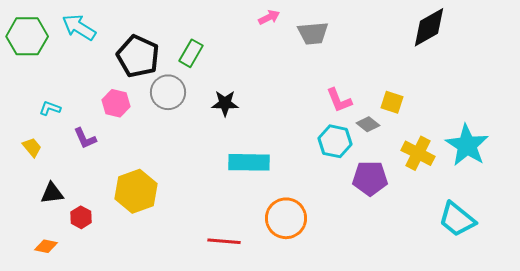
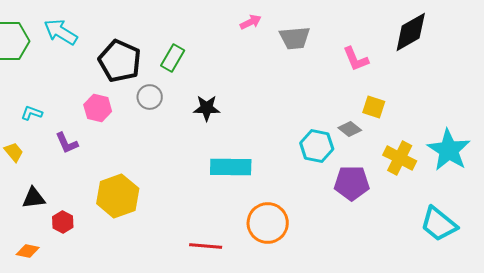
gray circle: (168, 92) -> (150, 97), size x0.7
pink L-shape: (339, 100) -> (356, 59), moved

